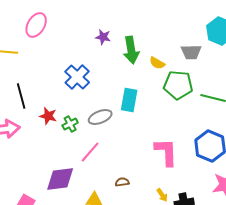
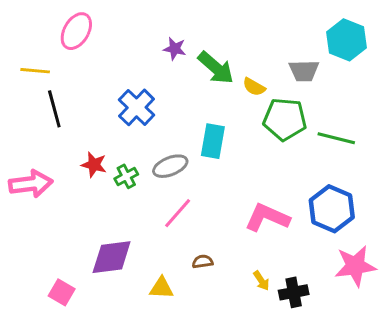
green arrow: (131, 50) -> (216, 68), turned -40
black line: (21, 96) -> (54, 109), moved
pink line: (90, 152) -> (178, 213), moved
pink L-shape: (166, 152) -> (267, 218), turned -64

